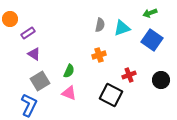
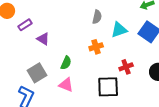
cyan triangle: (122, 28) -> (119, 30), moved
purple triangle: (34, 54) -> (43, 39), moved
black square: (111, 95) -> (108, 87), turned -30

